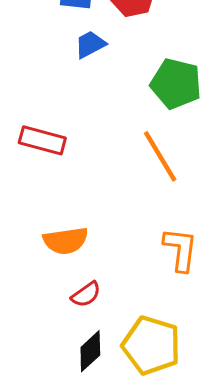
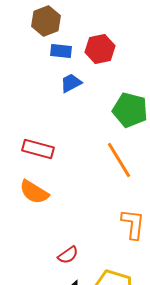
orange semicircle: (66, 241) -> (34, 192), moved, turned 40

